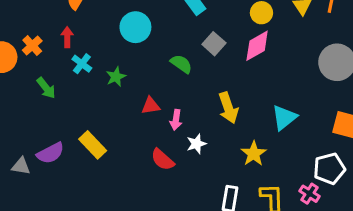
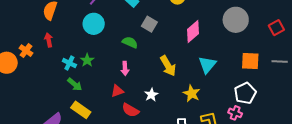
pink diamond: (257, 46) -> (193, 32), moved
cyan cross: (82, 64) -> (69, 63), moved
green arrow: (46, 88) -> (75, 84), moved
red triangle: (151, 106) -> (117, 91), moved
pink arrow: (176, 120) -> (125, 68), moved

